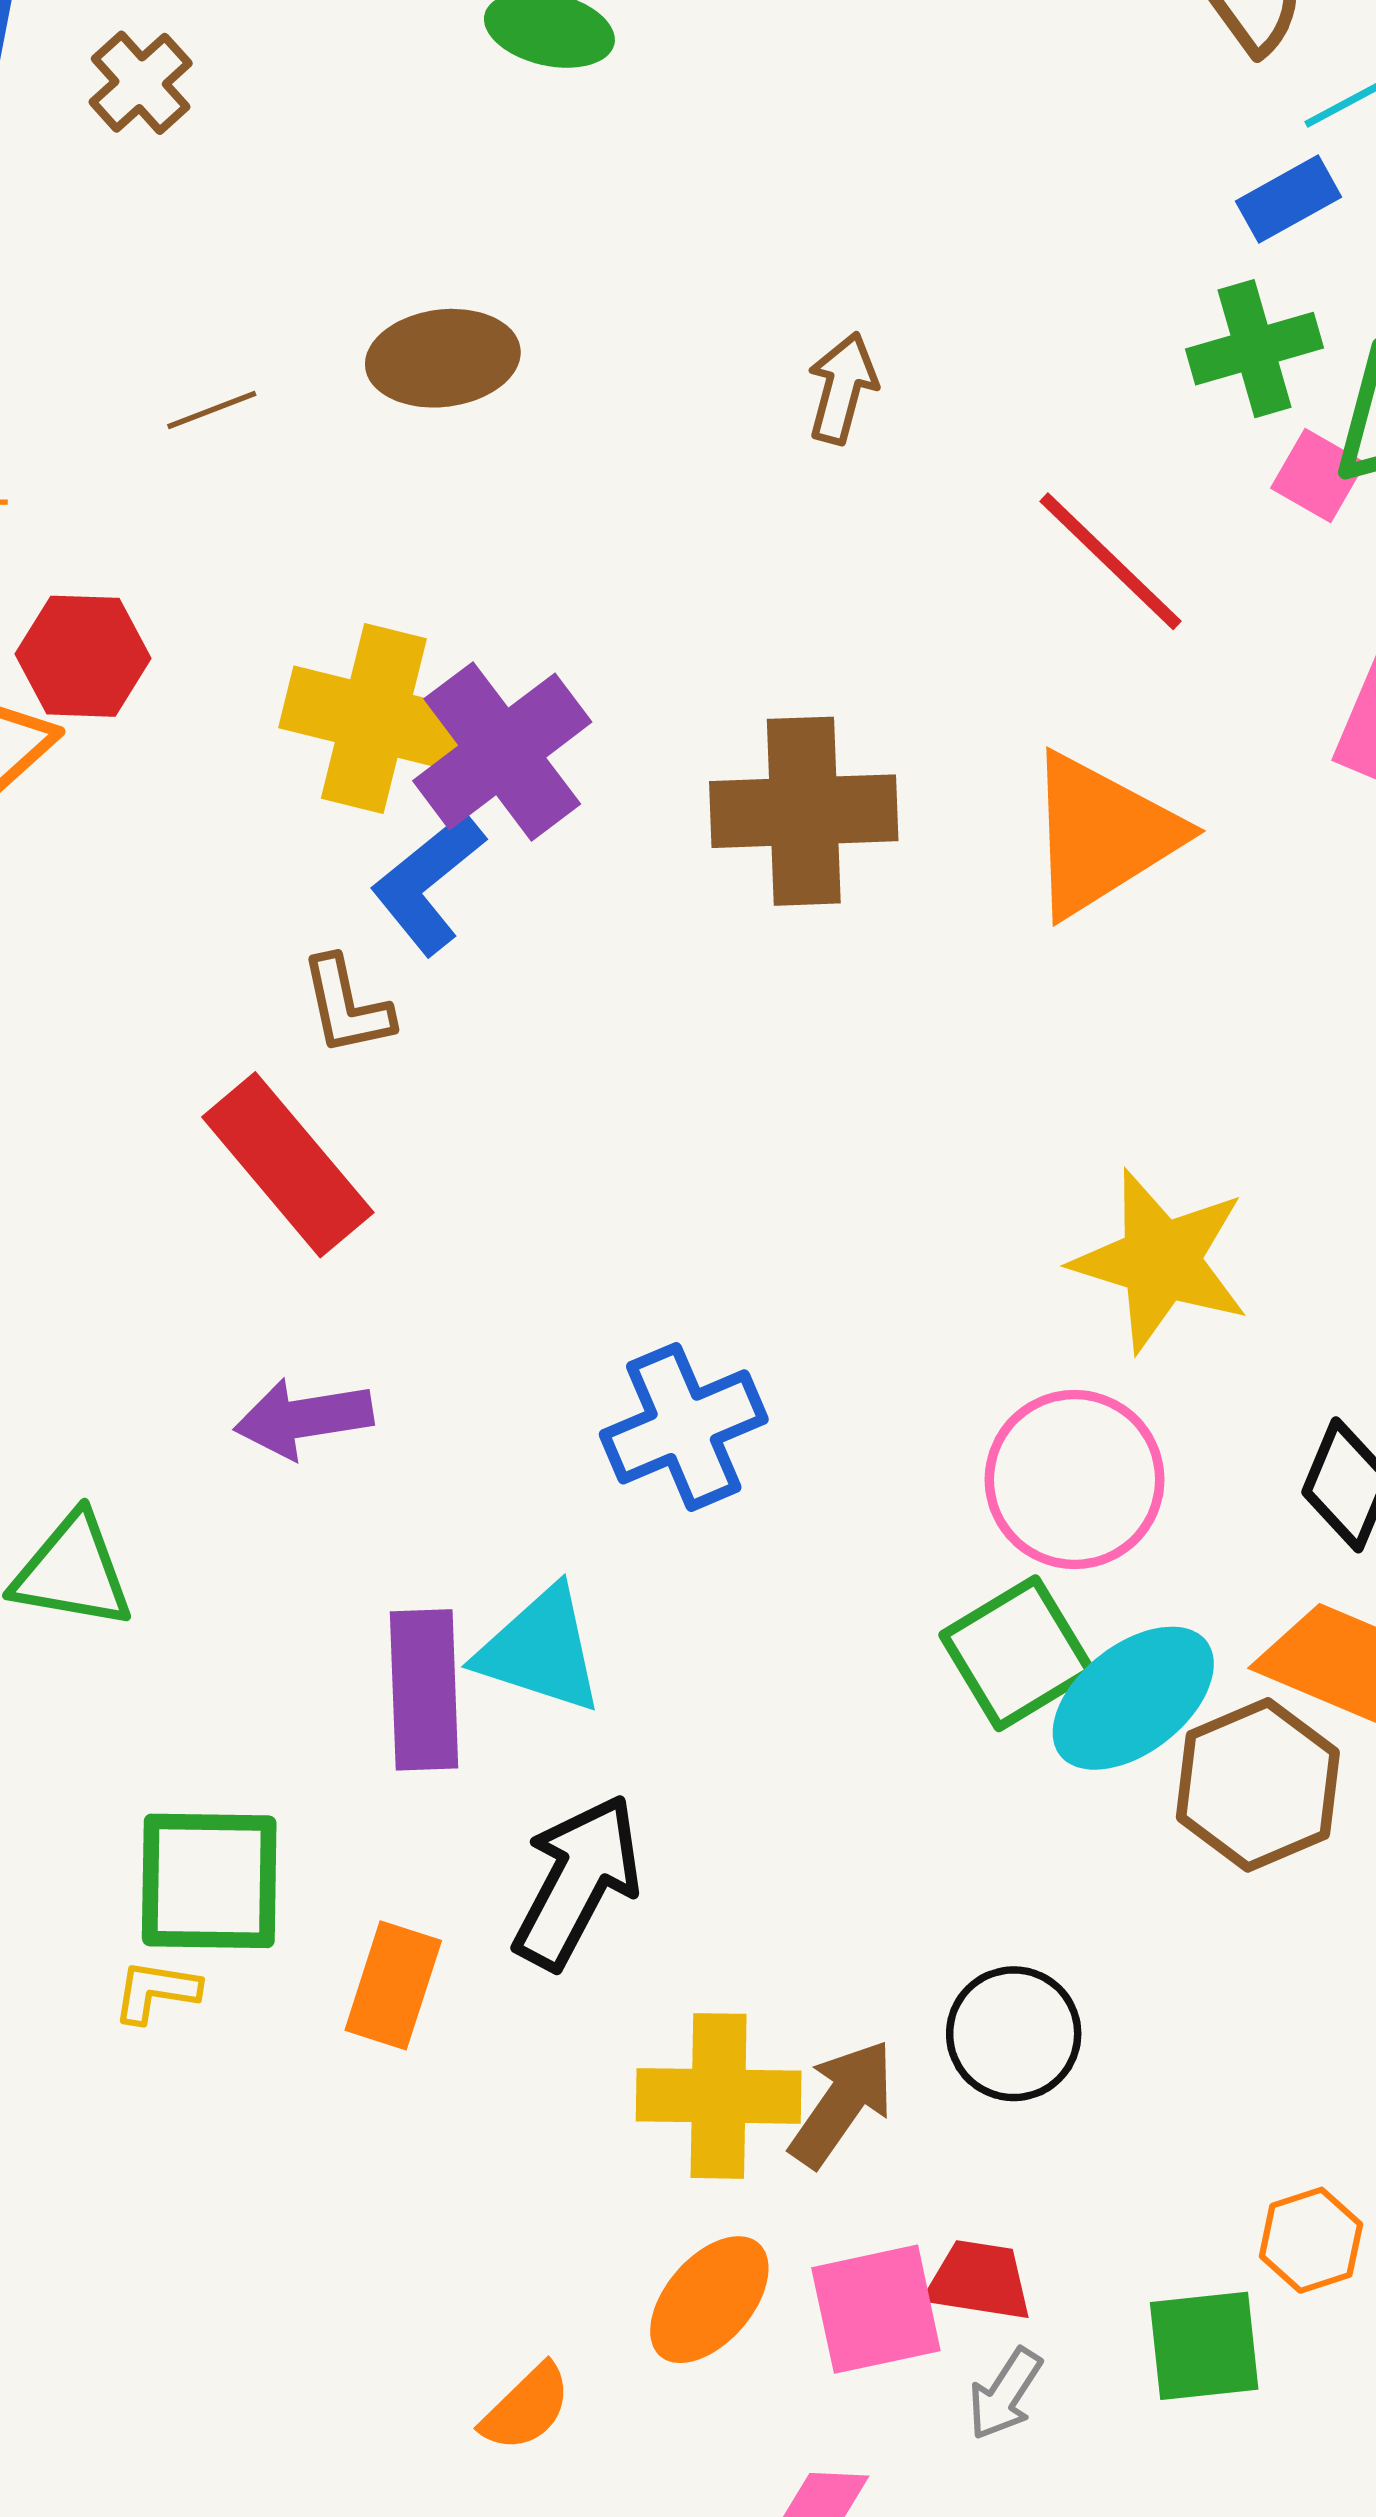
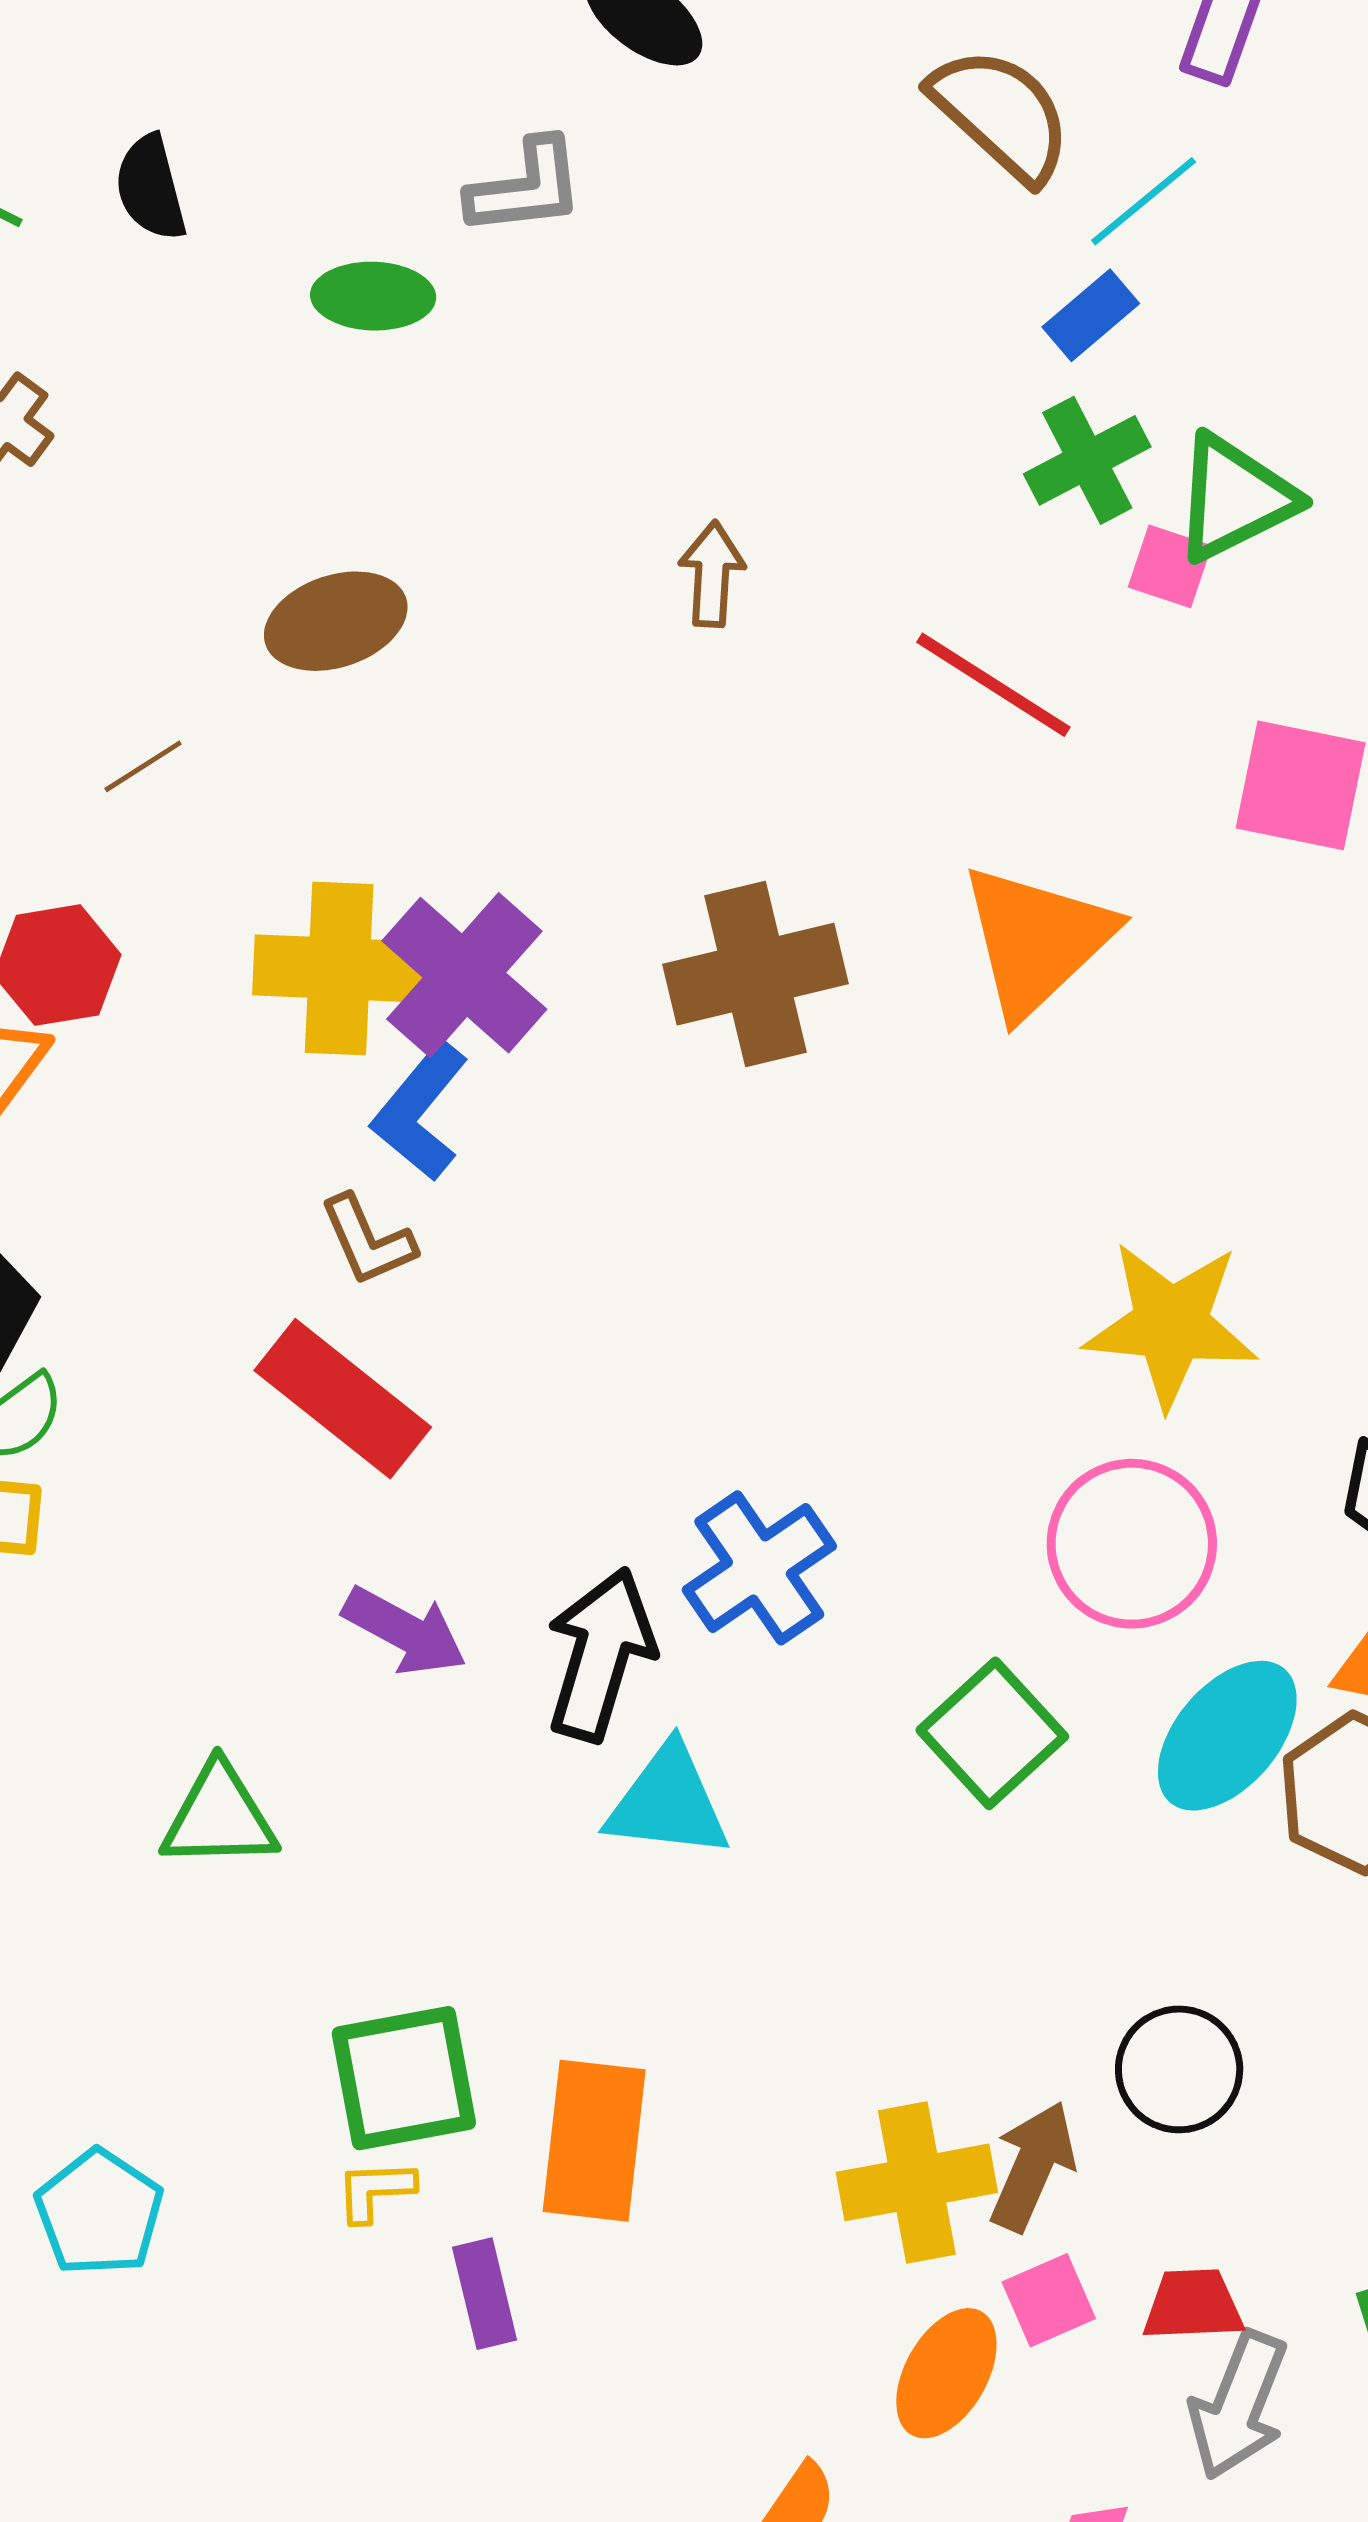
brown line: (212, 410) -> (143, 766), moved
purple arrow: (303, 1418) -> (405, 1631), turned -131
green square: (1017, 1653) -> (992, 1733), moved
purple rectangle: (424, 1690) -> (485, 2294), moved, size x0.7
black arrow: (577, 1882) -> (600, 1654), moved
orange rectangle: (393, 1985) -> (594, 2141), size x1.4
pink square: (876, 2309) -> (1049, 2300), moved, size x0.7
gray arrow: (1005, 2394) -> (1238, 2405), size x1.6

